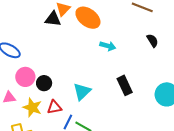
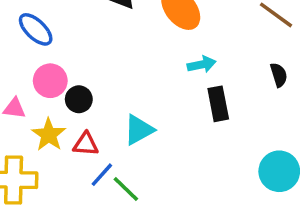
cyan arrow: (108, 46) -> (202, 64), turned -42
black rectangle: (125, 85) -> (218, 104), moved

